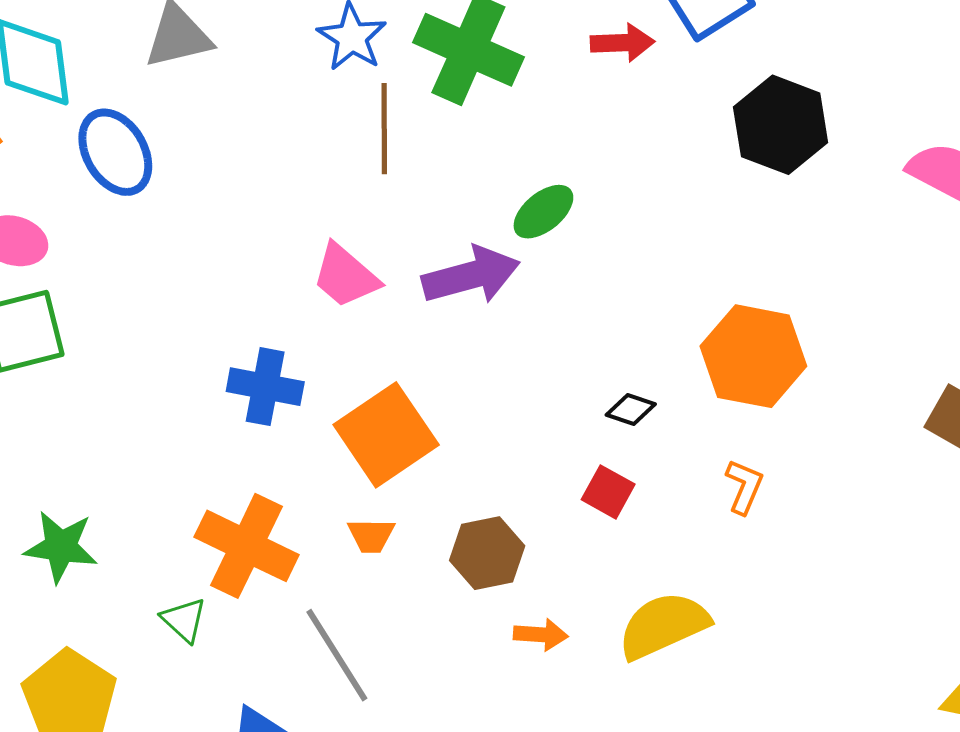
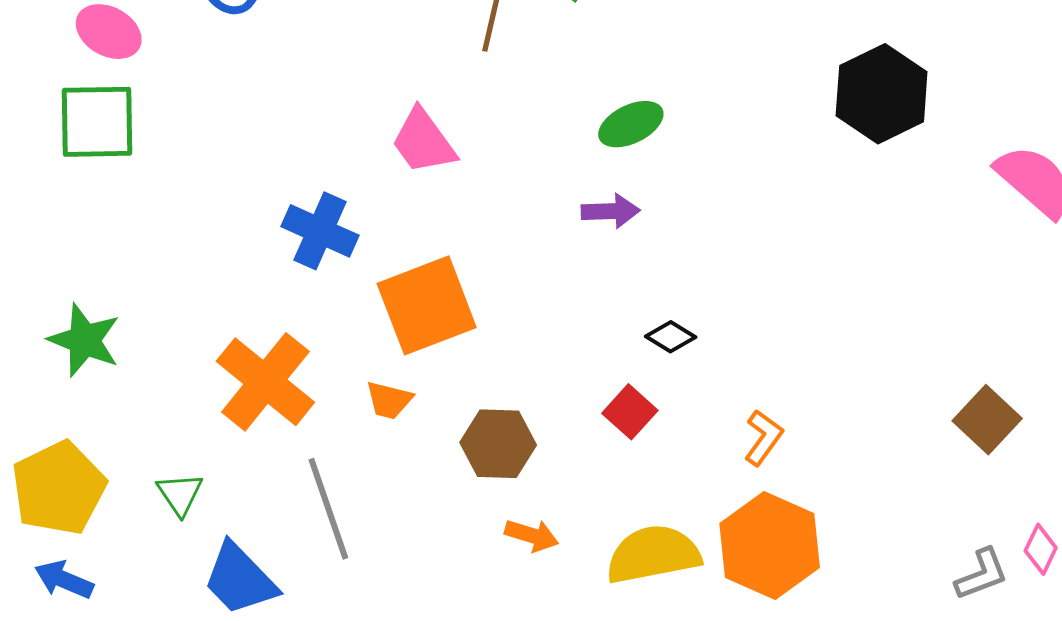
purple arrow: (471, 275) -> (611, 211), moved, size x0.6
orange hexagon: (753, 356) -> (770, 546), moved
green triangle: (184, 620) -> (180, 494), moved

